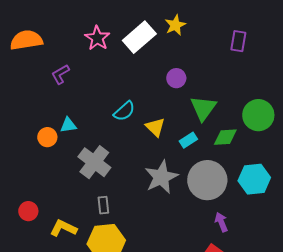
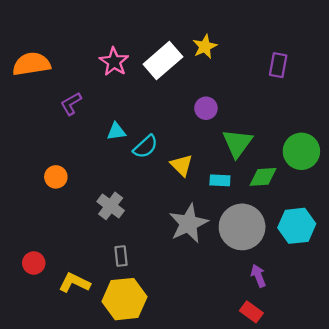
cyan triangle: (68, 125) -> (116, 131), moved
cyan rectangle: (188, 140) -> (220, 180), turned 36
gray cross: (94, 162) -> (111, 206), size x0.7

